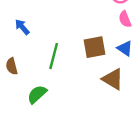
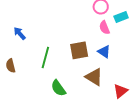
green semicircle: (37, 94) -> (58, 88), moved, turned -84

